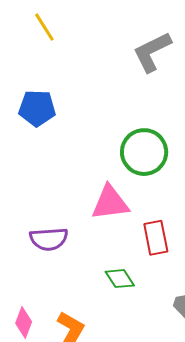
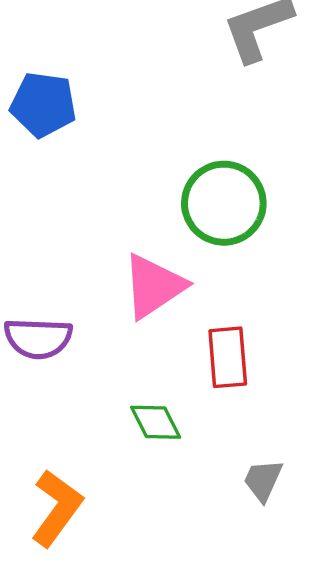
pink triangle: (110, 203) -> (154, 286), turned -33

